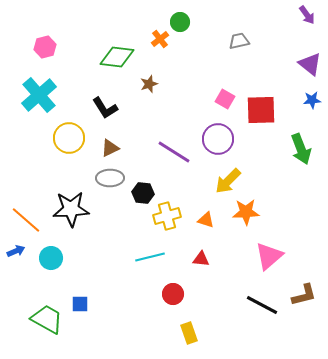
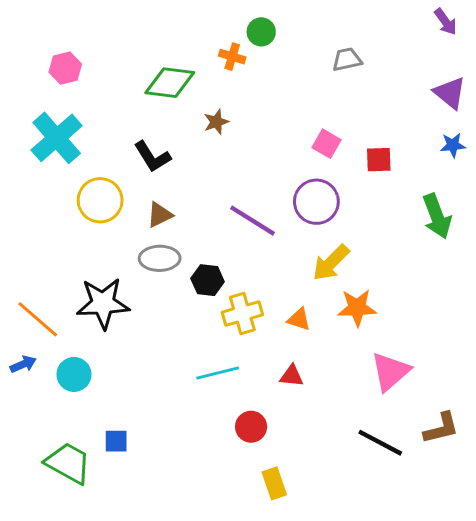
orange cross: (160, 39) -> (232, 57), turned -36
red square: (261, 110) -> (379, 160), size x0.6

